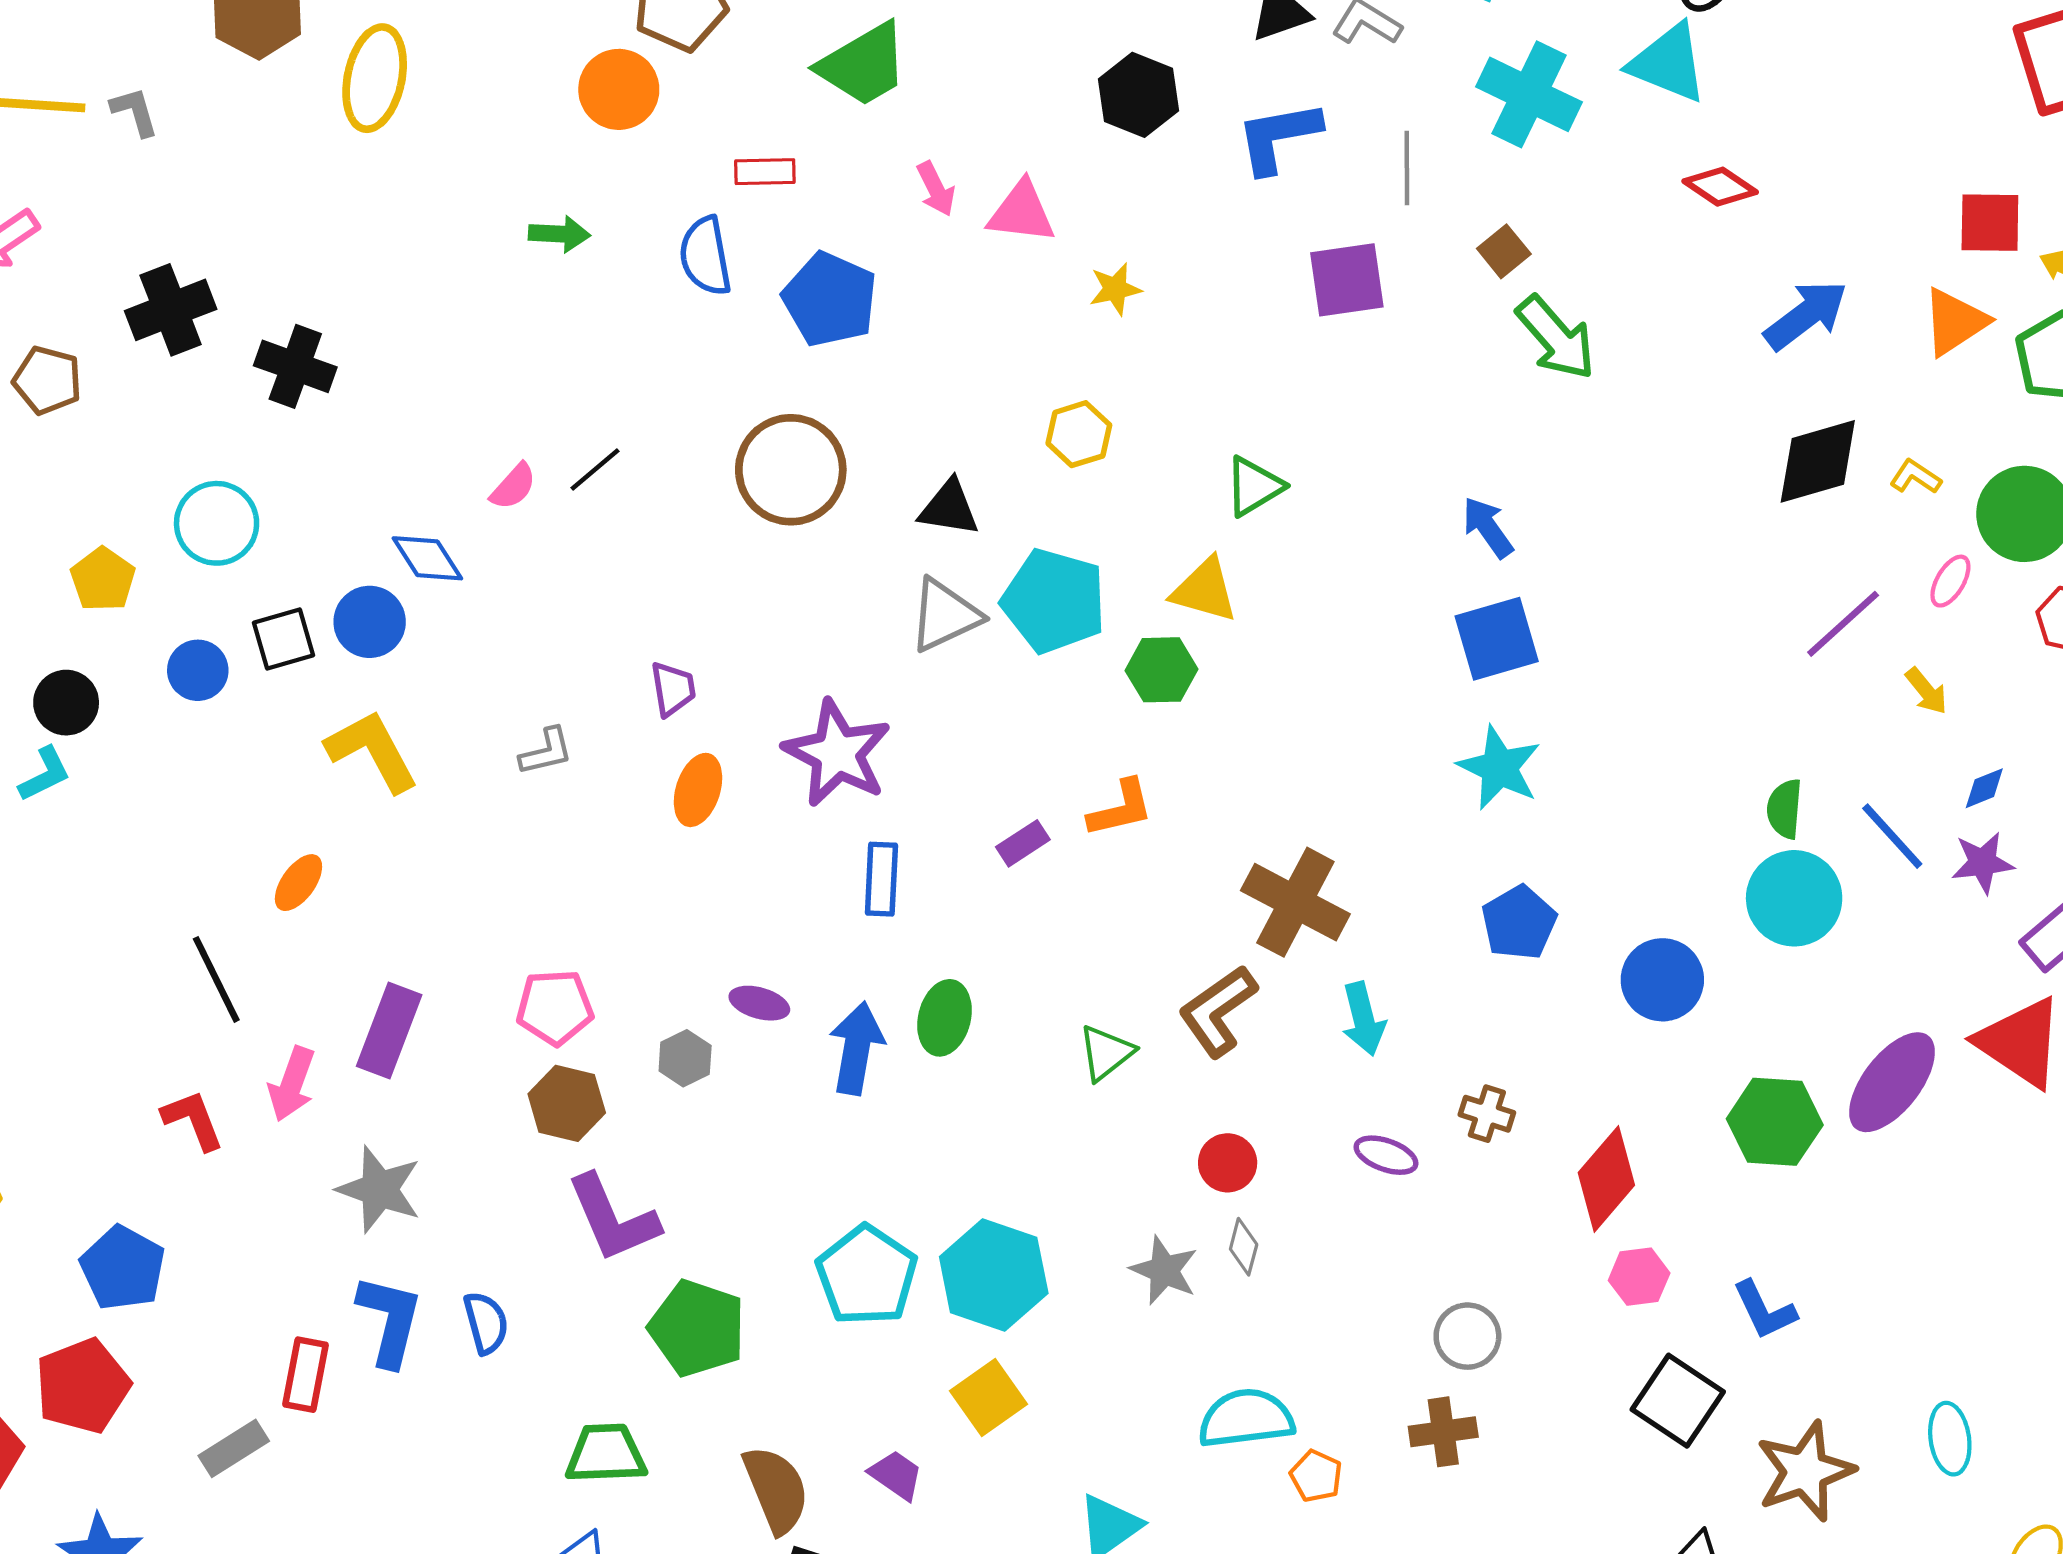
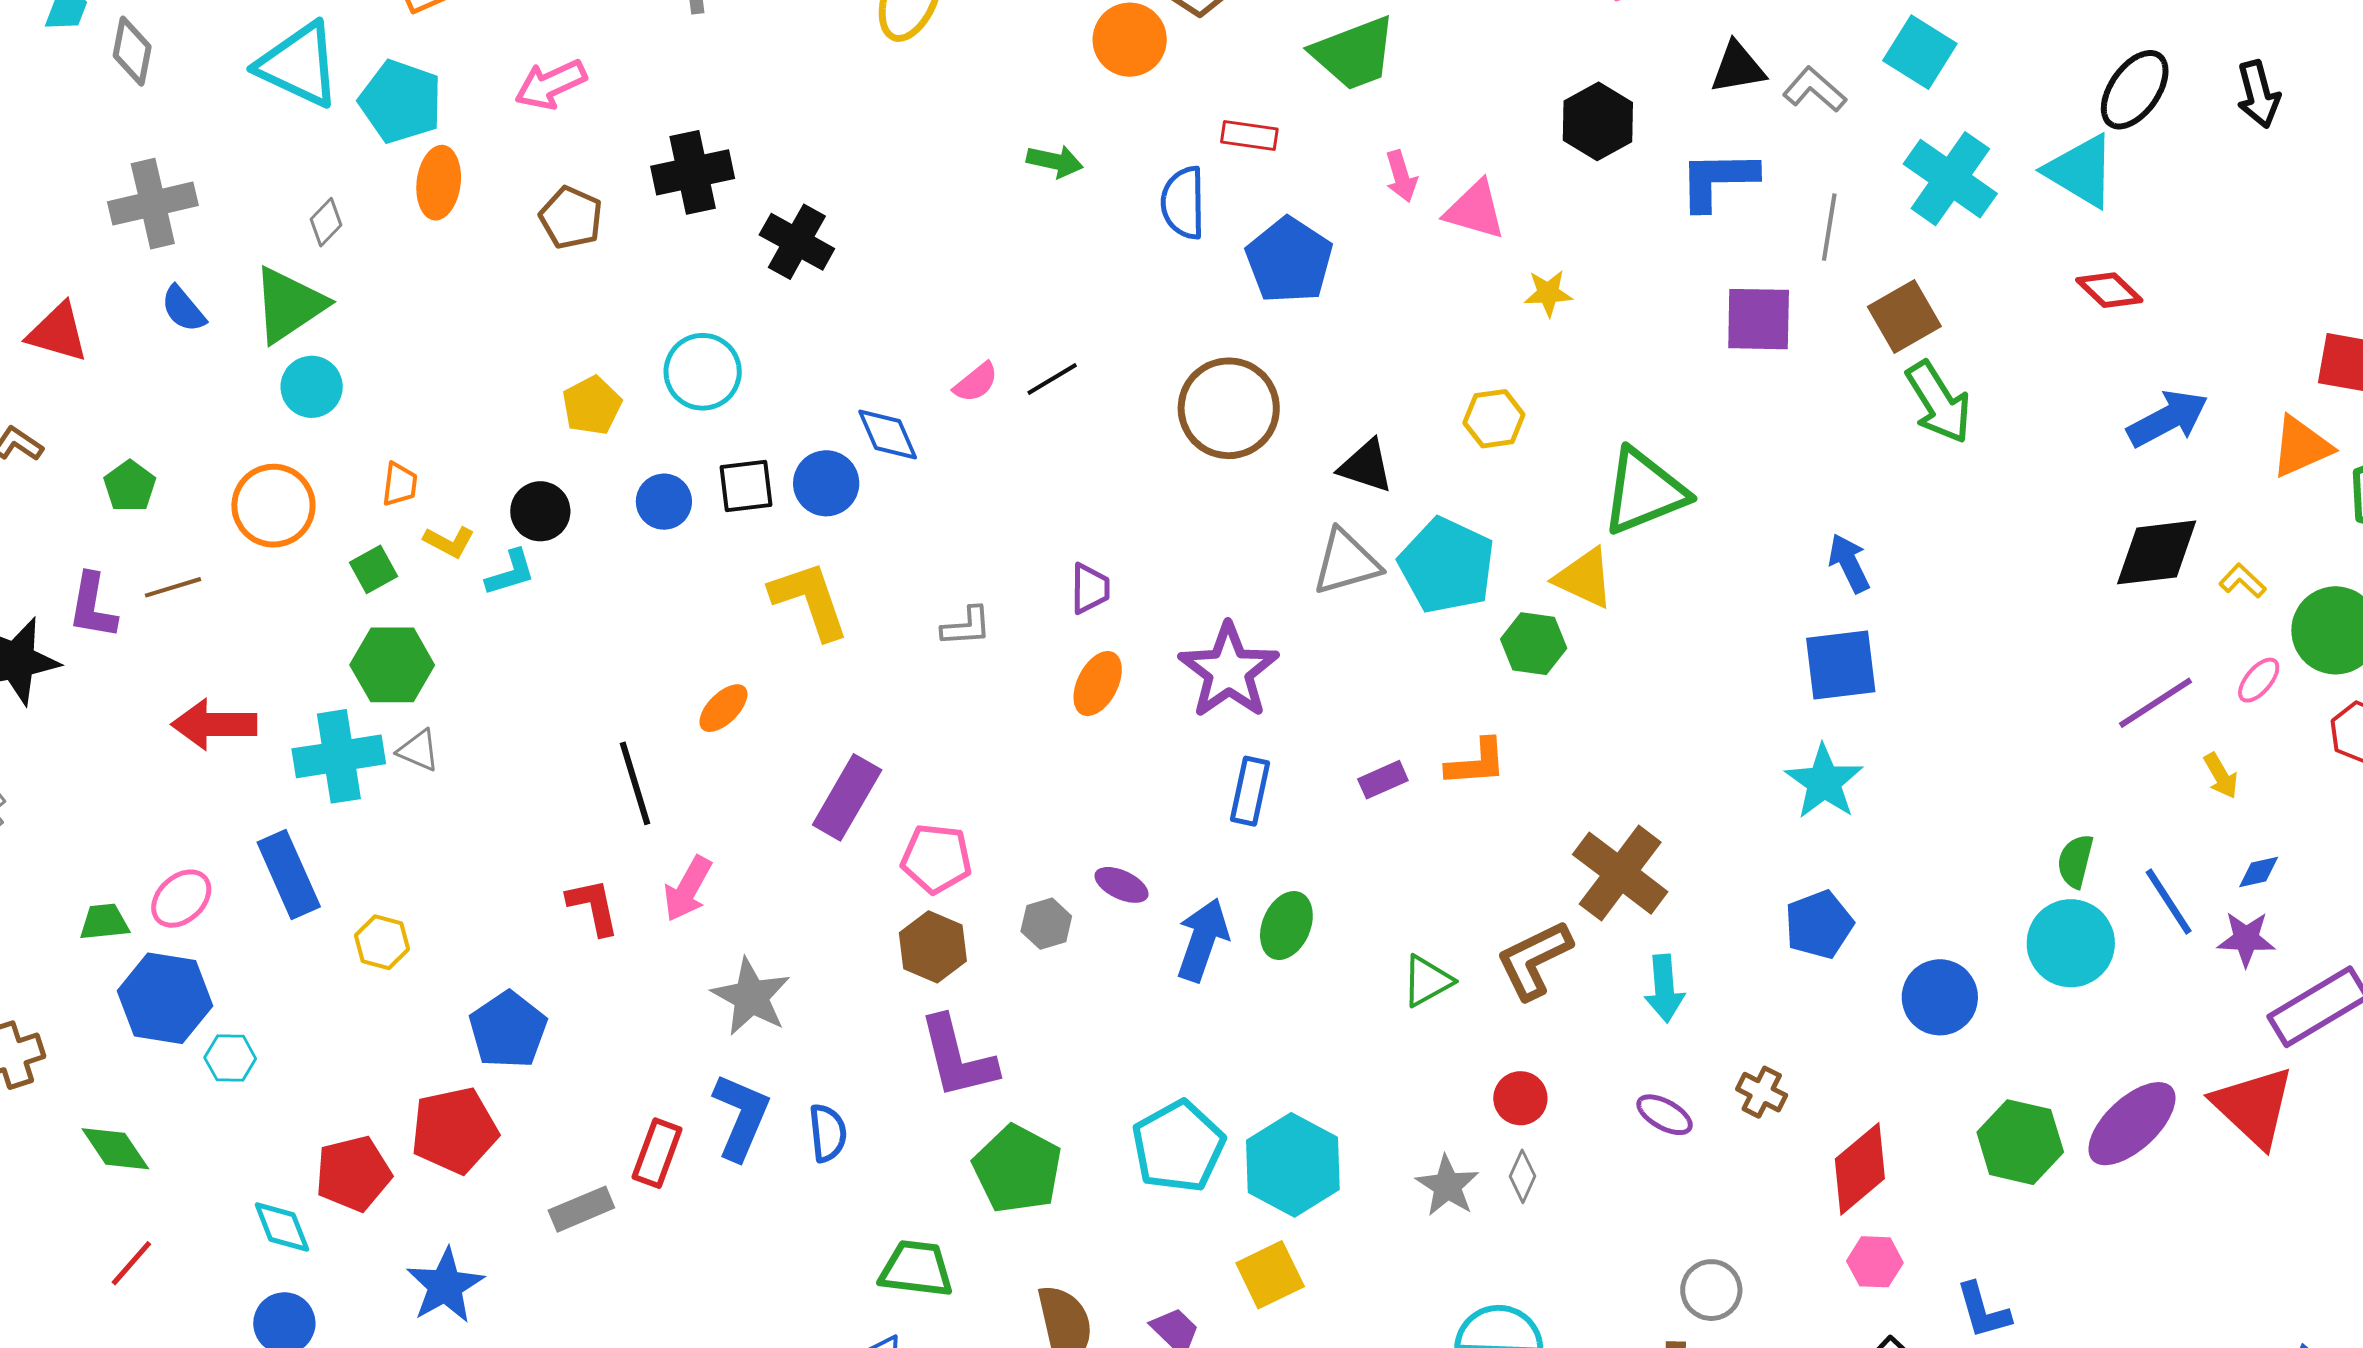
brown square: (1504, 251) -> (1904, 317), size x1.5
green triangle: (1254, 486) -> (1644, 492), size x1.6
purple rectangle: (389, 1031) -> (847, 797), moved

